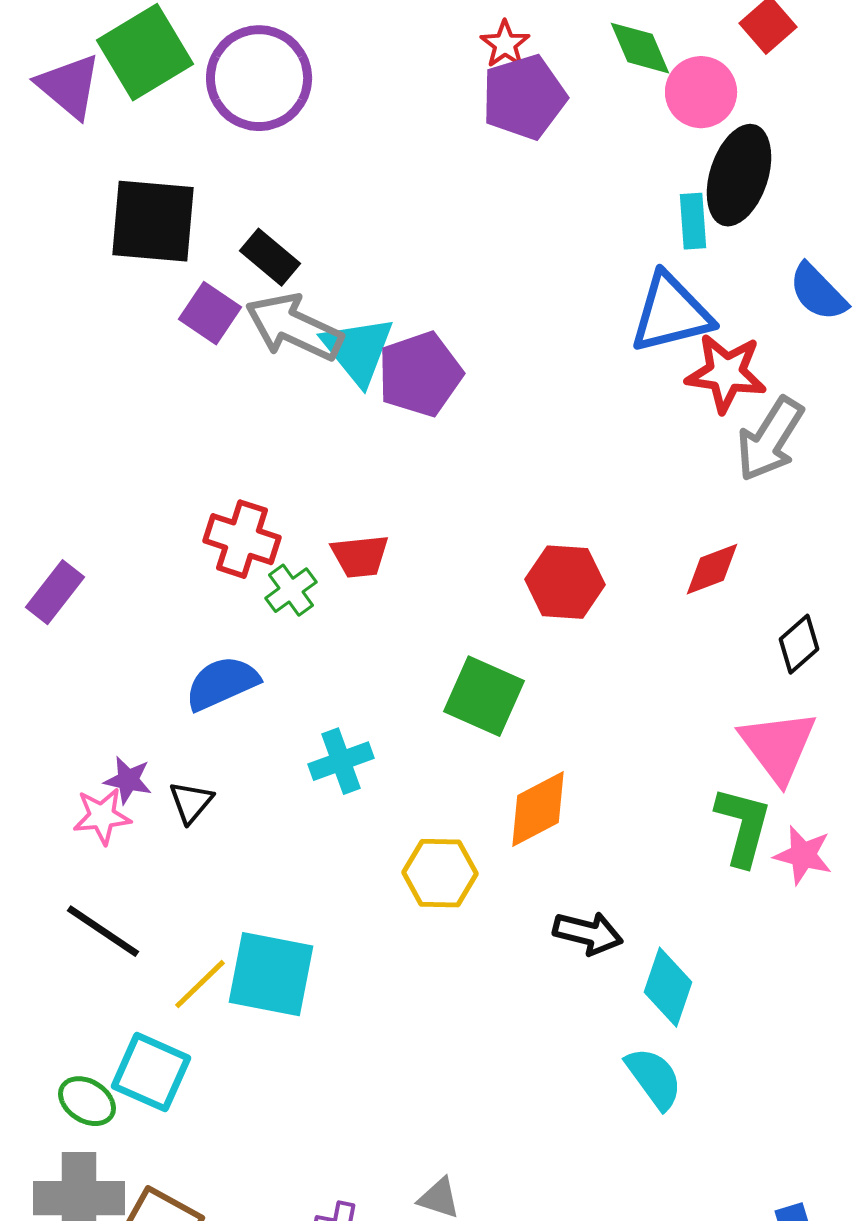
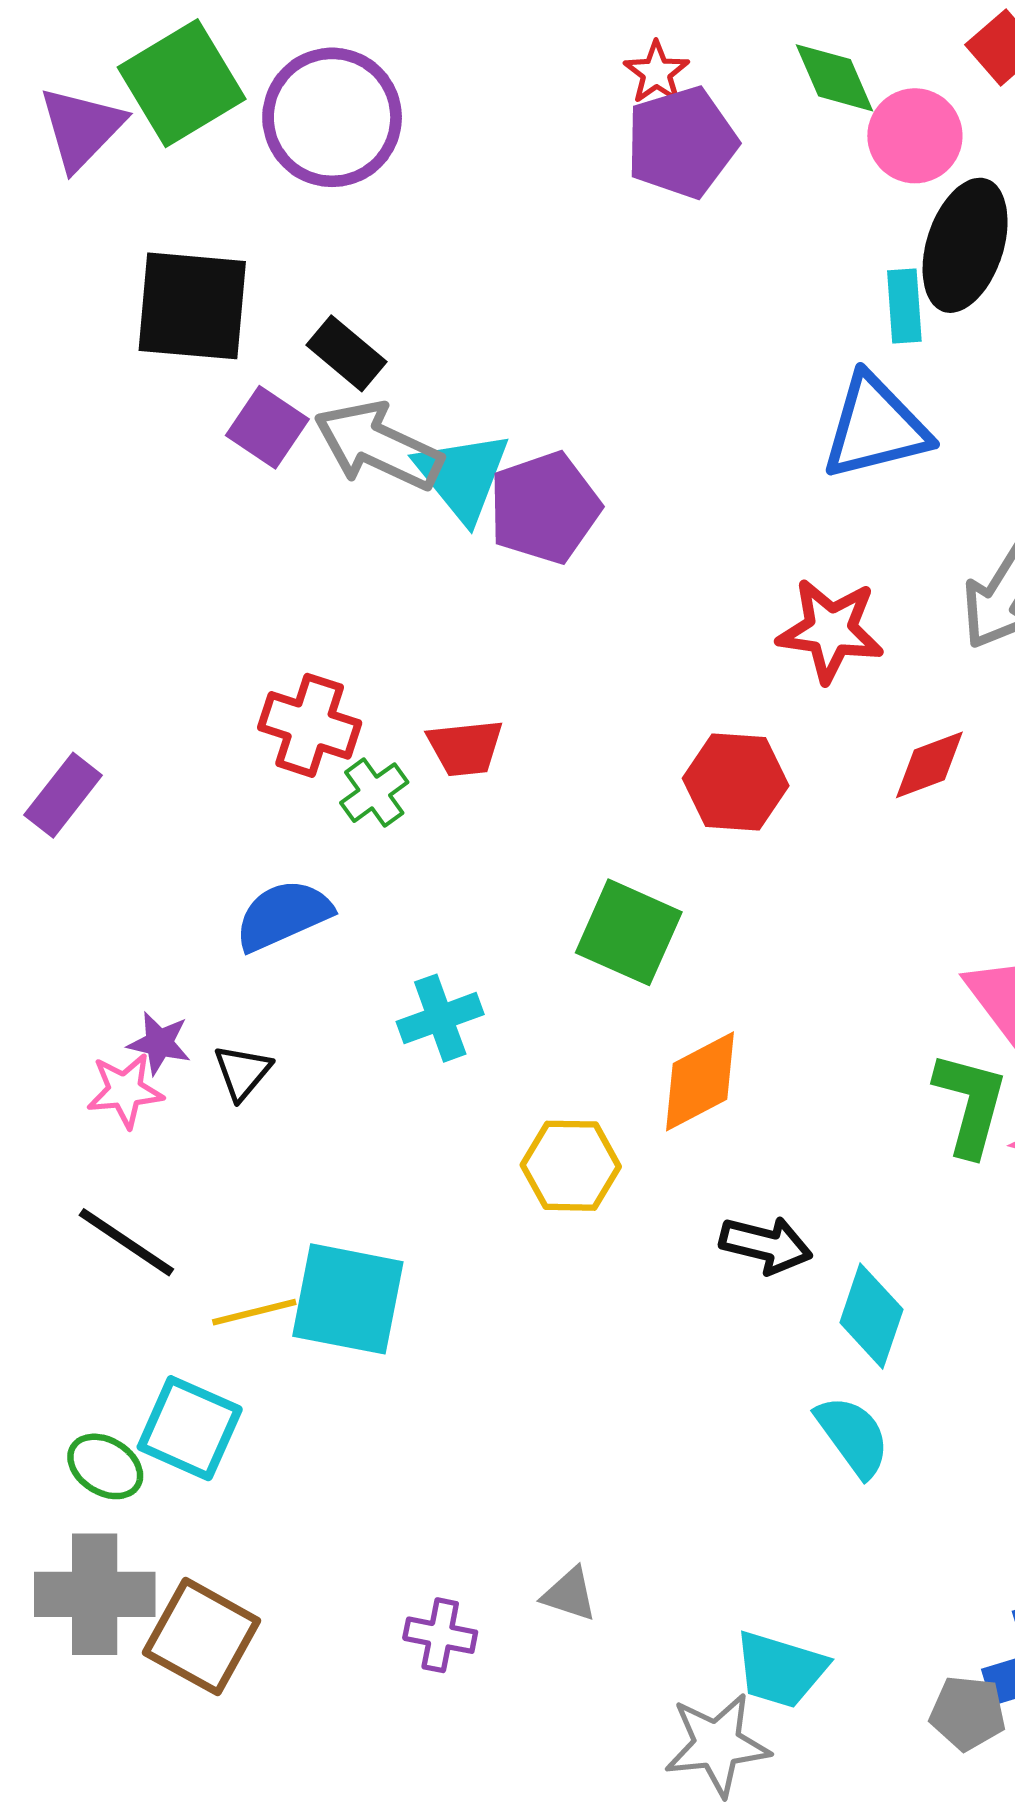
purple triangle: (69, 86) -> (82, 128), turned 34
red star: (726, 373) -> (831, 630), moved
yellow line: (200, 984) -> (254, 1312), turned 30

